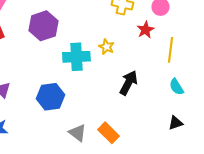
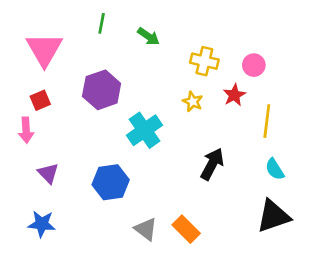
yellow star: (106, 47) -> (193, 102), moved
cyan cross: (76, 57) -> (144, 130), turned -32
black triangle: (175, 123) -> (273, 216), size x1.8

